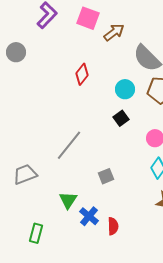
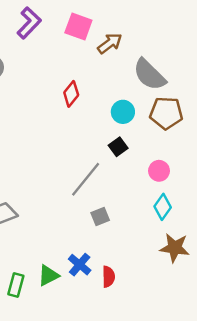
gray line: (69, 145) -> (86, 179), moved
green triangle: (68, 200) -> (48, 275), moved, turned 30

